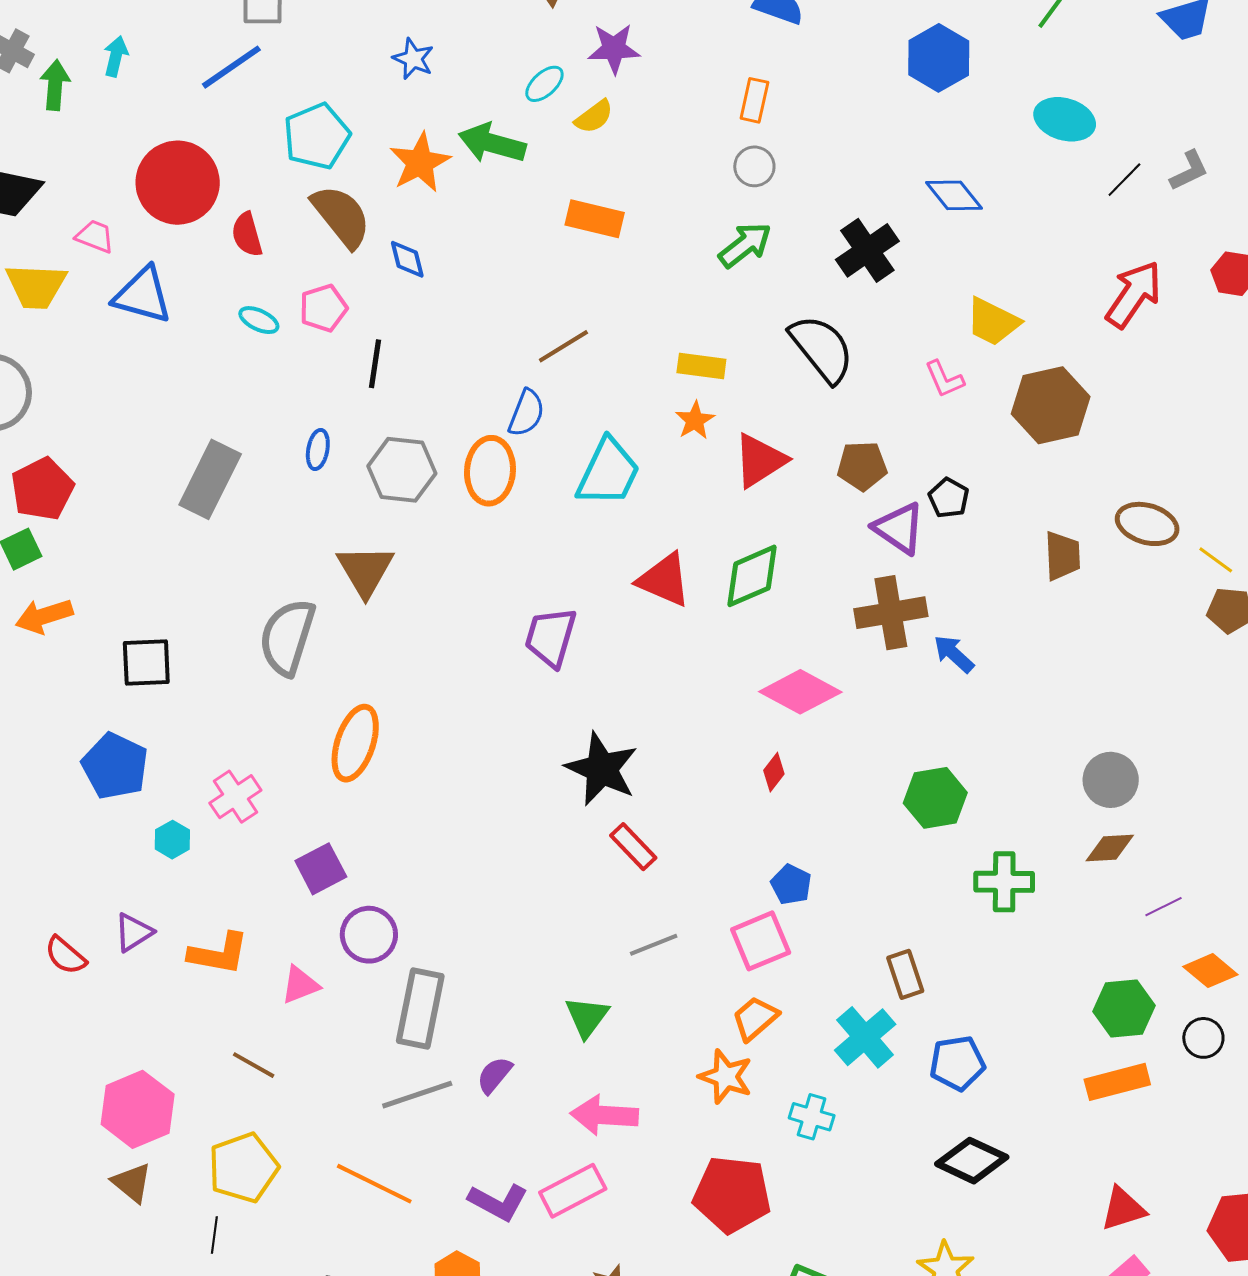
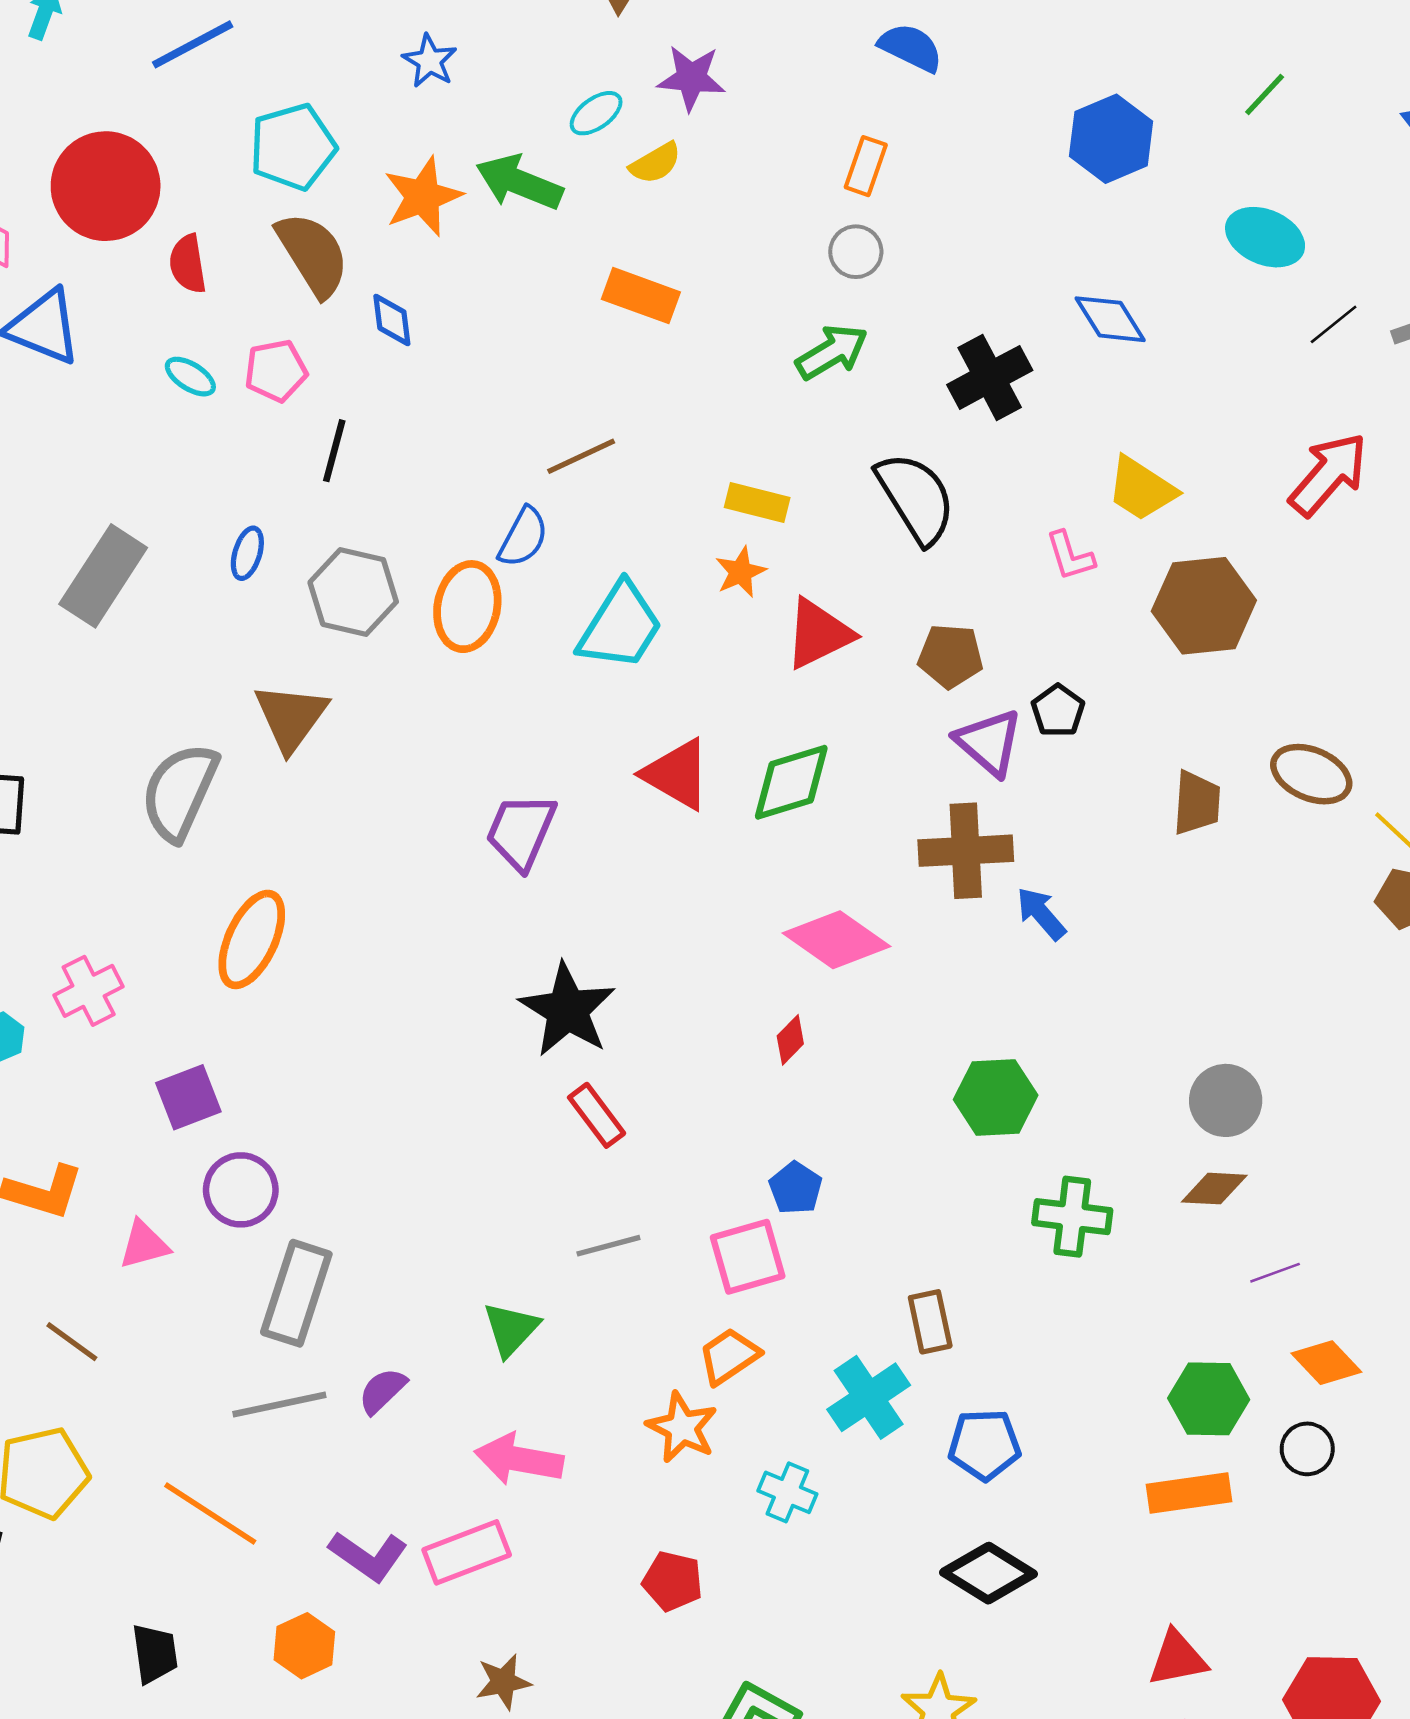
red pentagon: (732, 1194) -> (673, 1581), size x0.6

